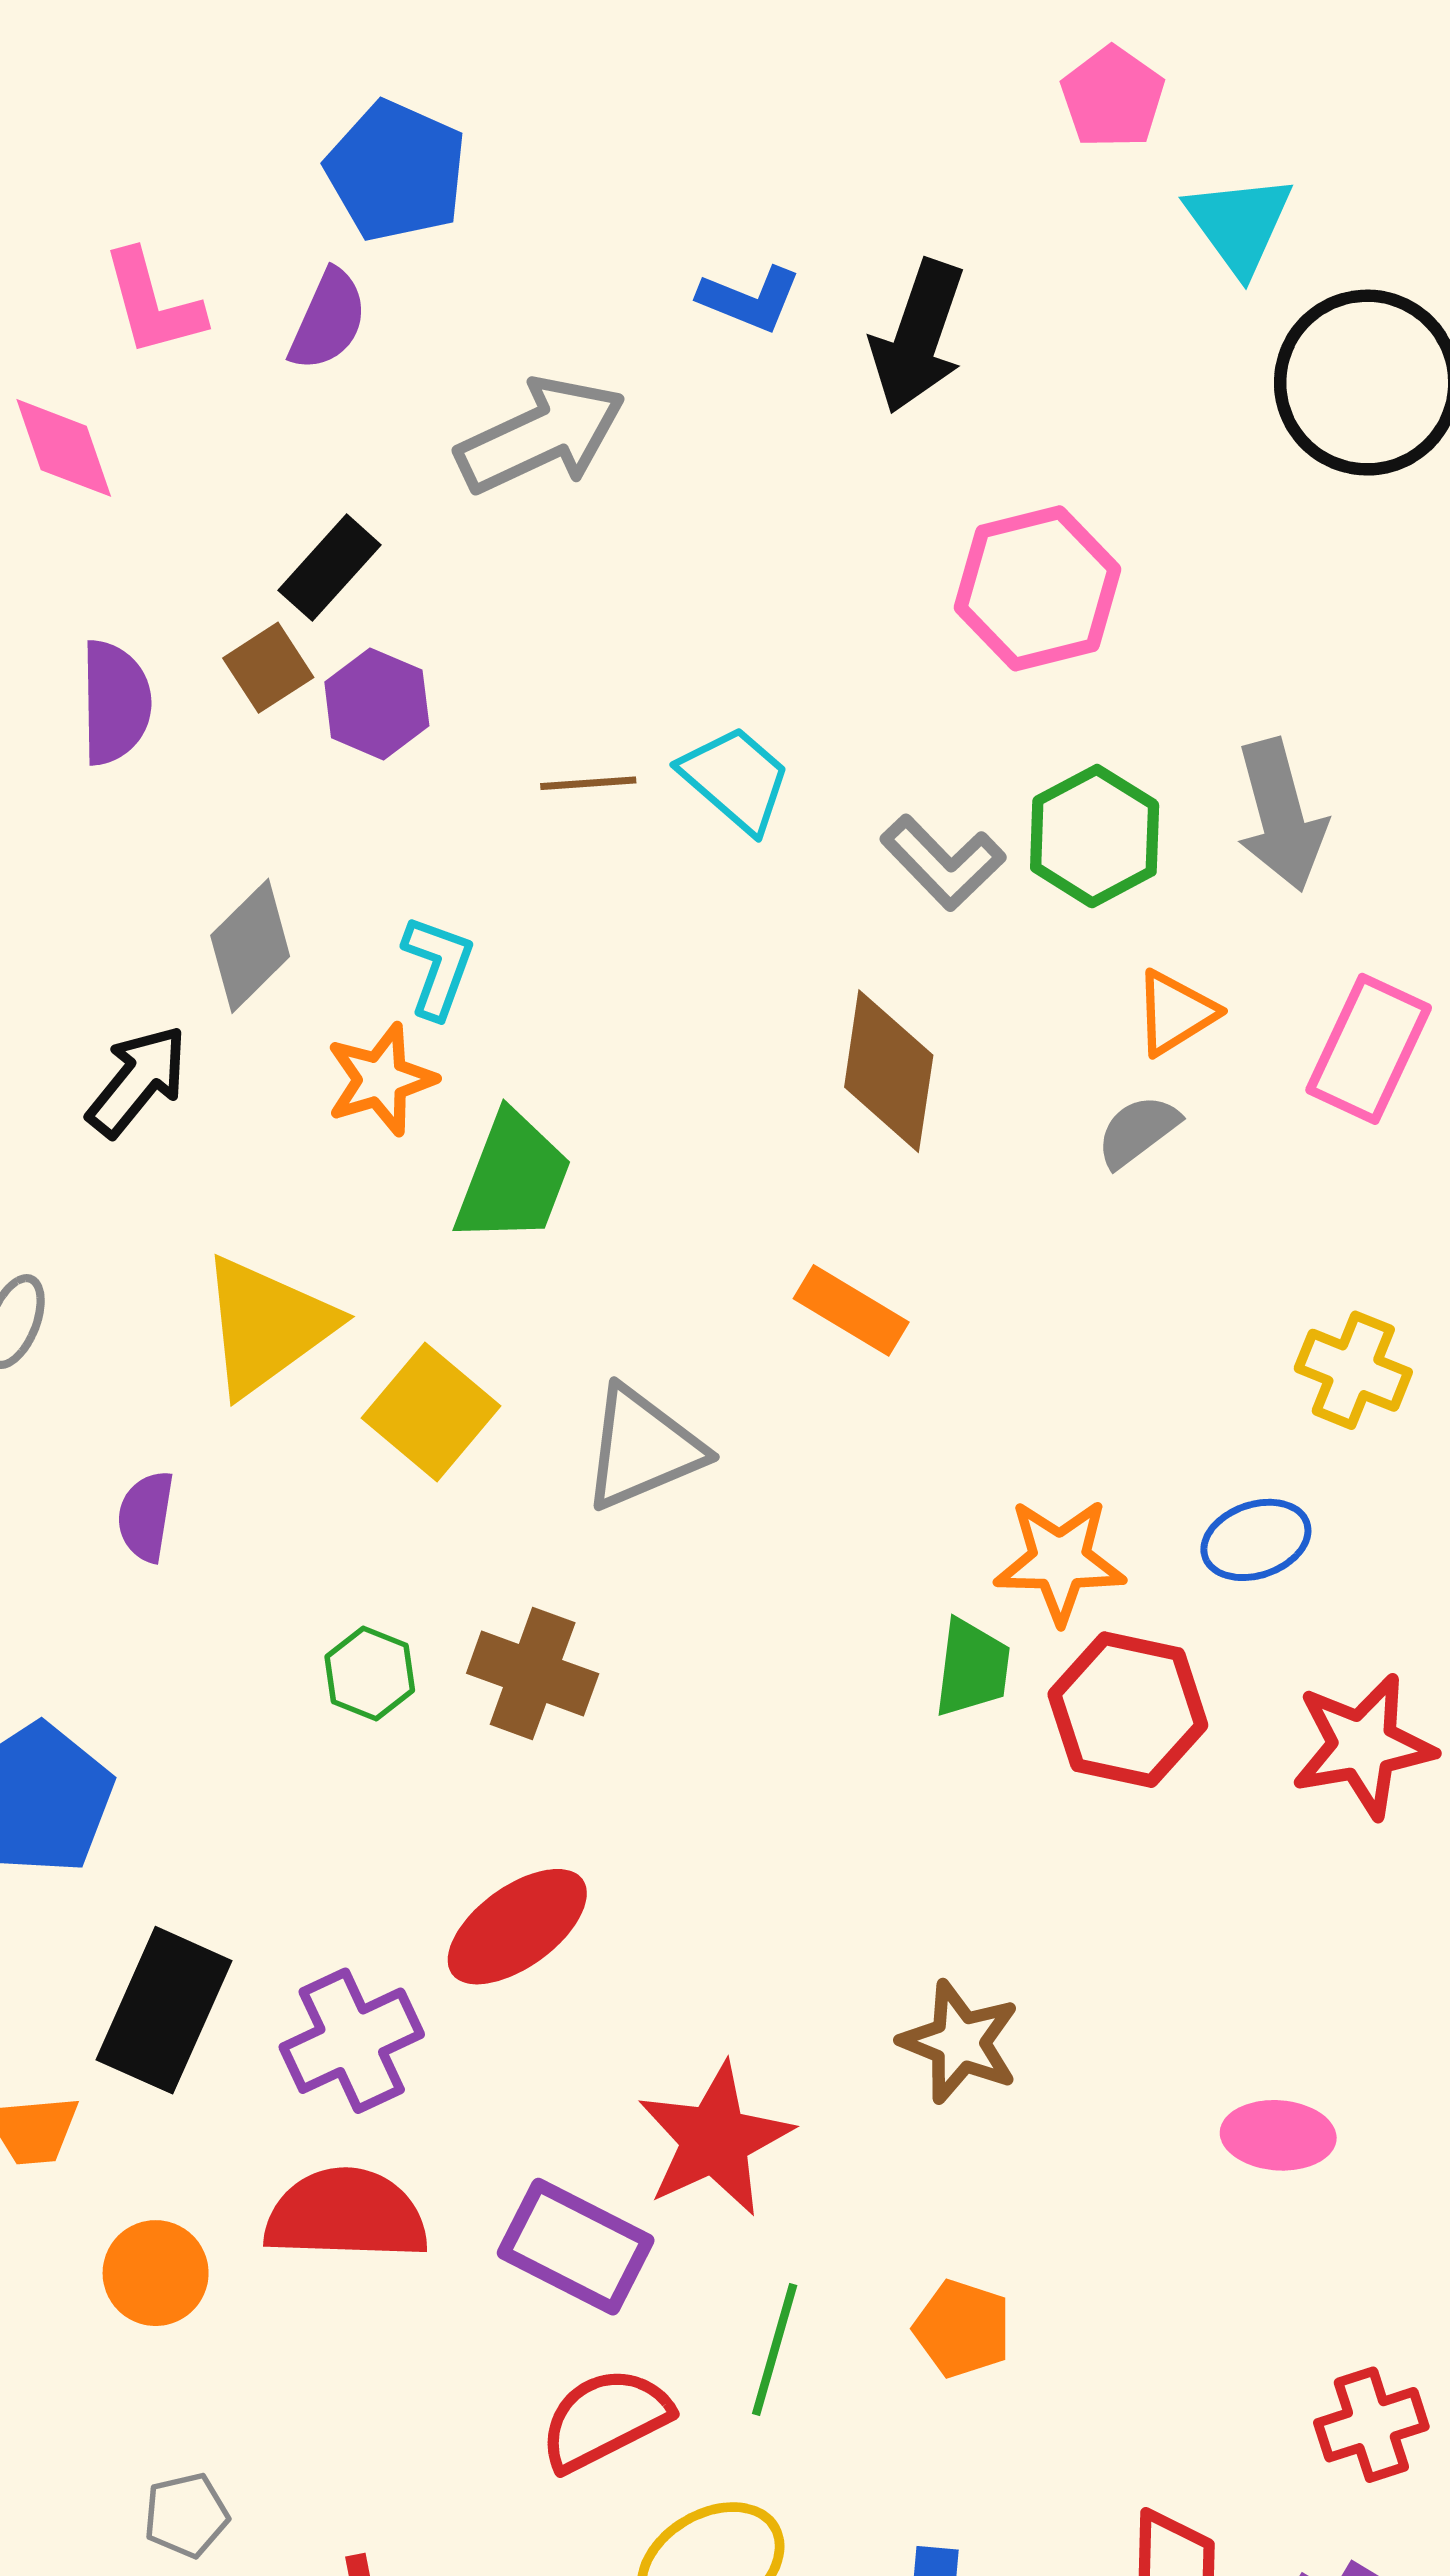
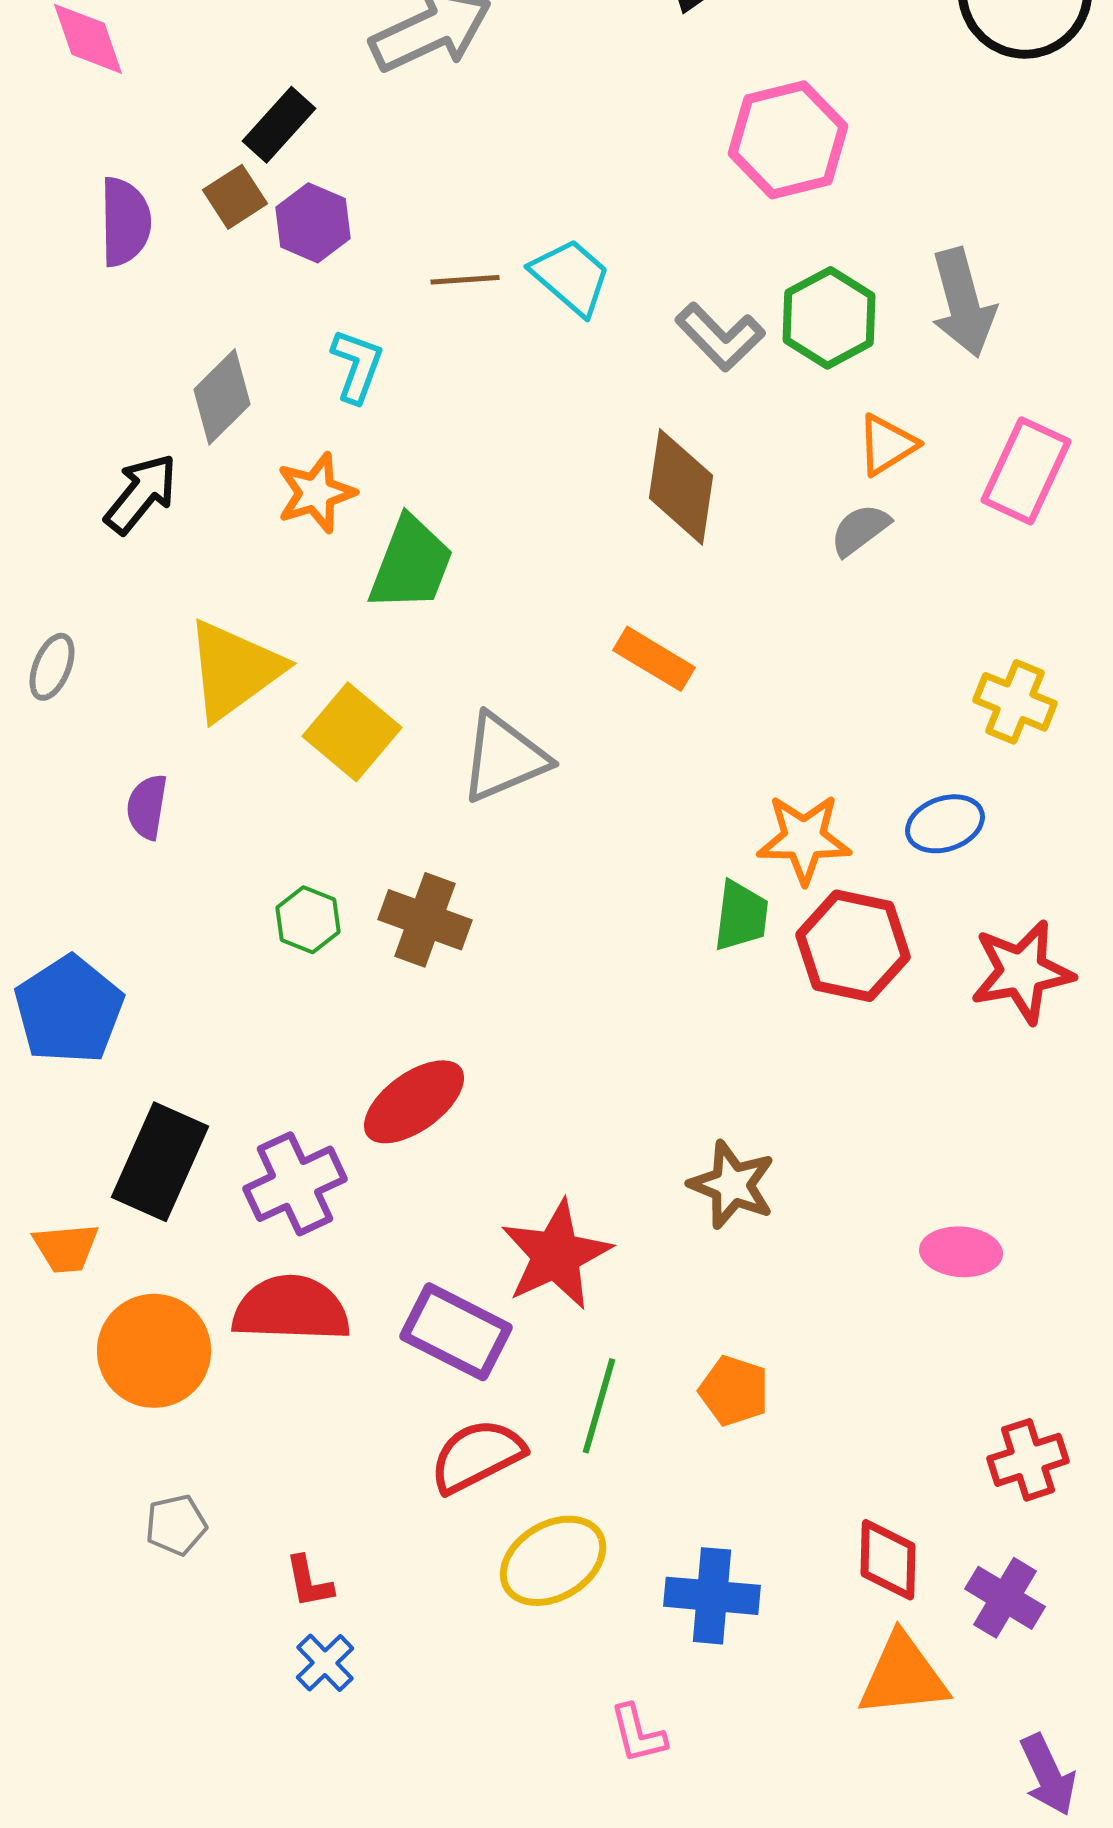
cyan L-shape: (438, 967) -> (357, 366), moved
orange circle: (156, 2273) -> (154, 1351), size x1.5

